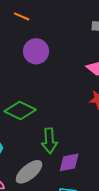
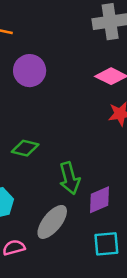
green diamond: (20, 110) -> (25, 148), size x0.7

